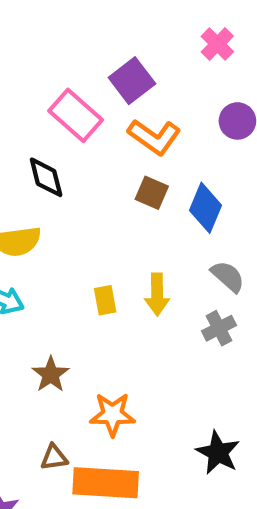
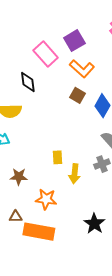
yellow arrow: (157, 294) -> (75, 174), moved
yellow rectangle: (105, 300) -> (57, 157), moved
brown star: (51, 374) -> (19, 177), turned 30

